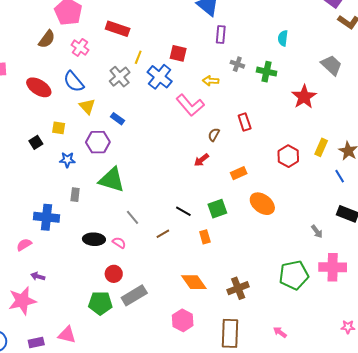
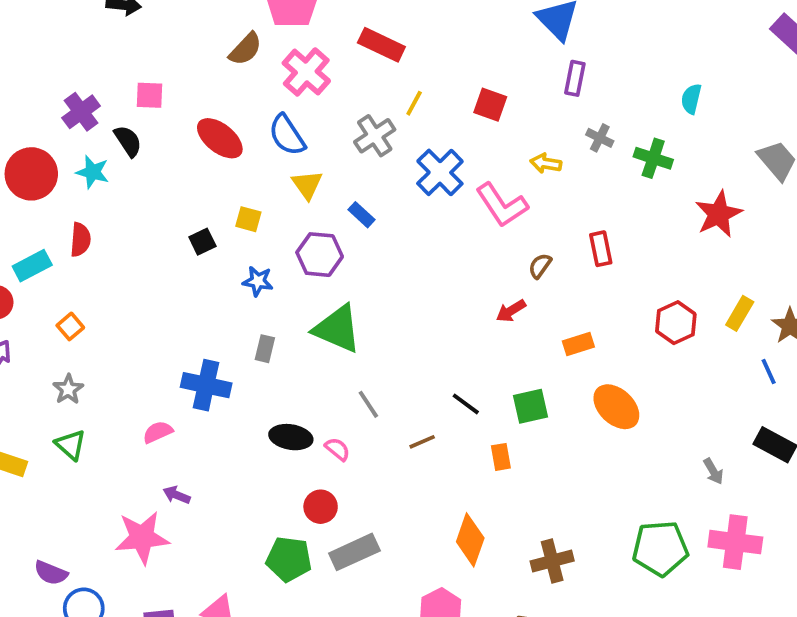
pink cross: (80, 47) -> (306, 72), size x1.4
blue cross: (160, 77) -> (440, 172), moved
orange diamond: (194, 282) -> (470, 540), turned 48

